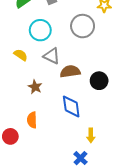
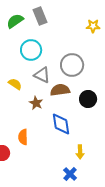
gray circle: (83, 26) -> (72, 65), moved
yellow semicircle: (21, 55) -> (15, 84), moved
brown star: (35, 87) -> (36, 103), moved

